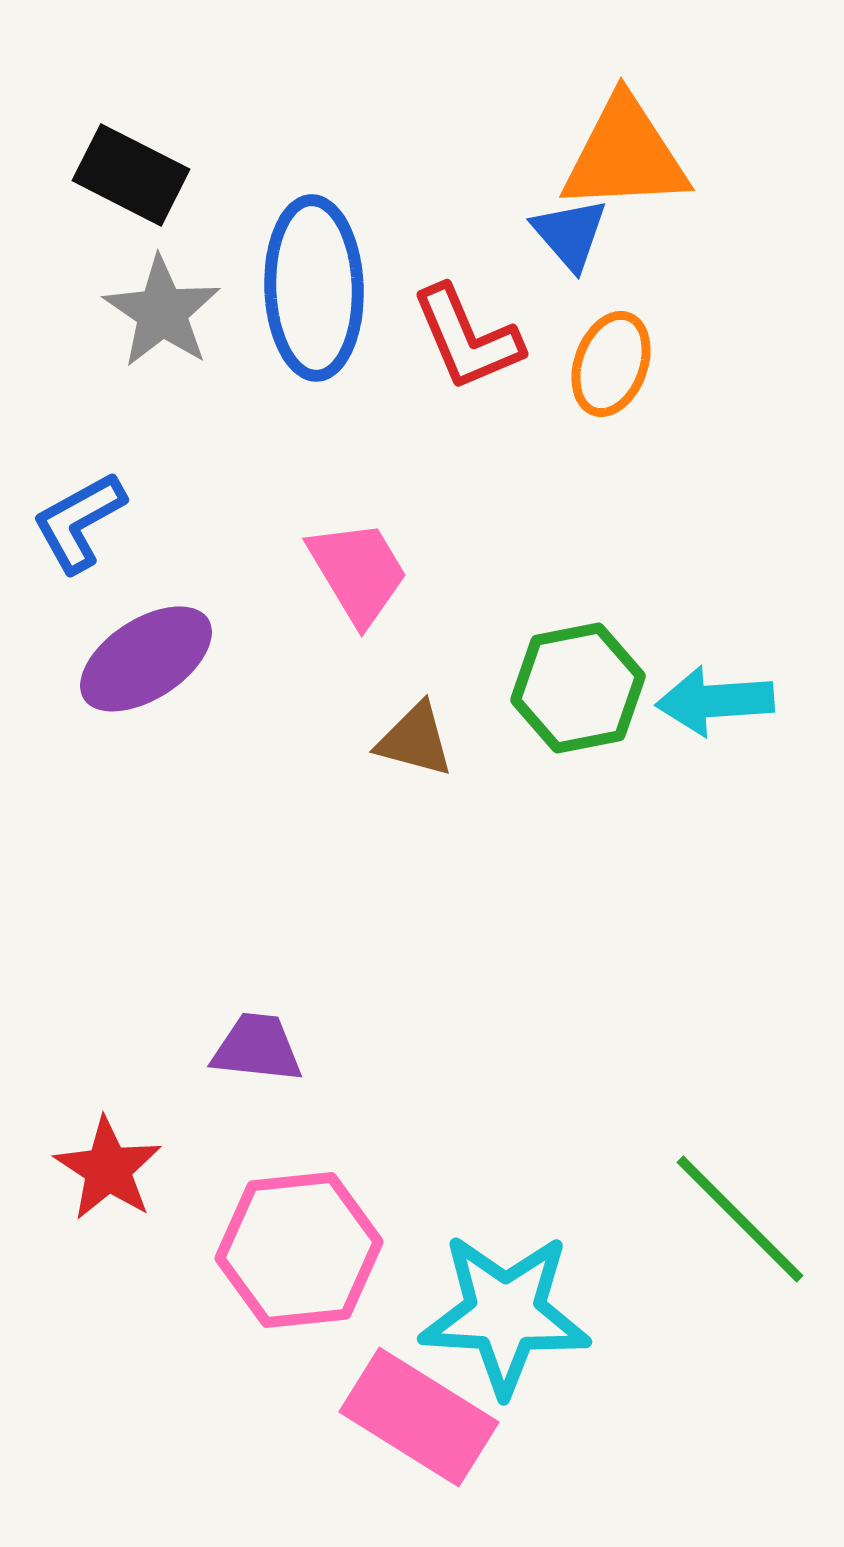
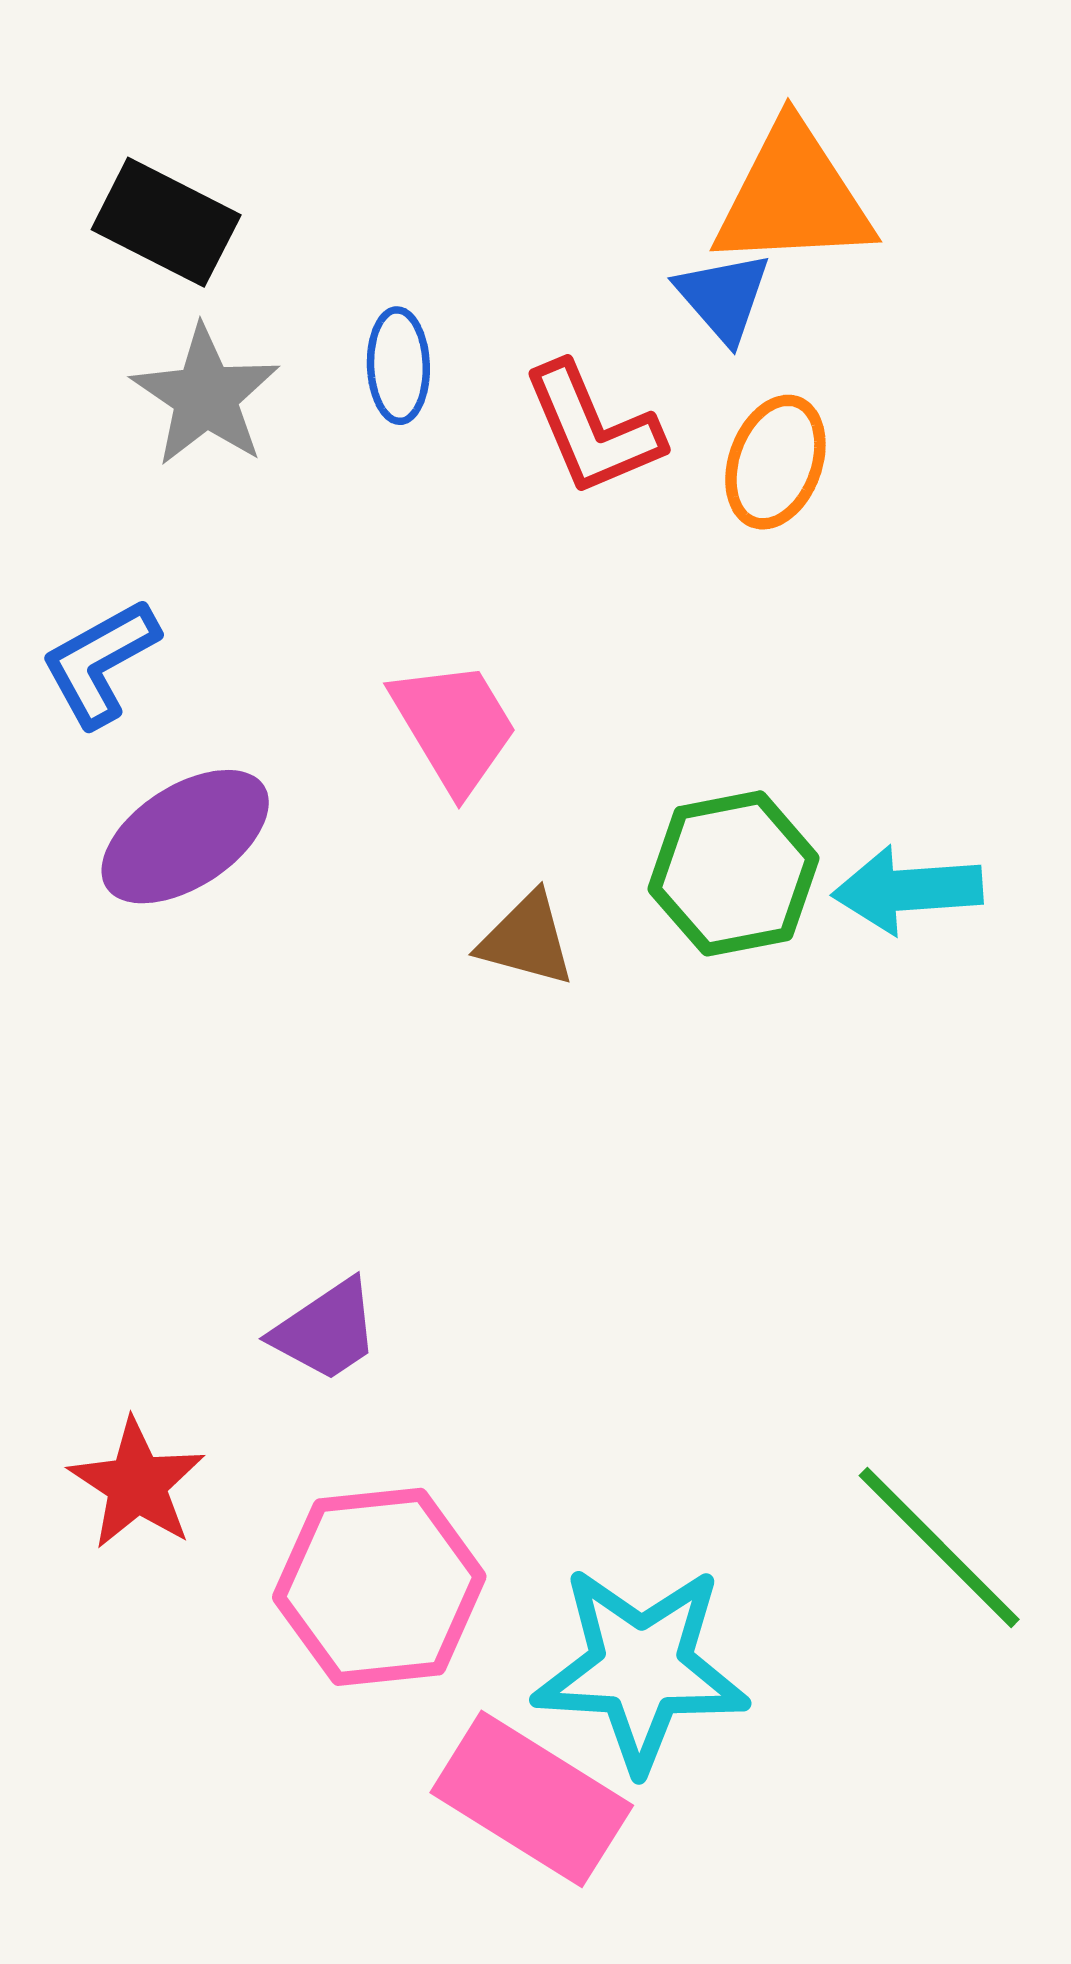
blue ellipse: (314, 288) -> (398, 366), size x0.5
purple trapezoid: (257, 1048) -> (326, 1330), turned 140

